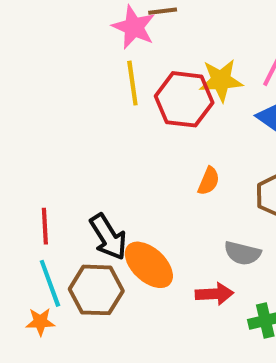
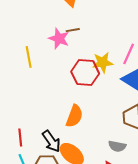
yellow line: (132, 83) -> (29, 57), moved
orange semicircle: (209, 181) -> (74, 116), moved, size x1.6

